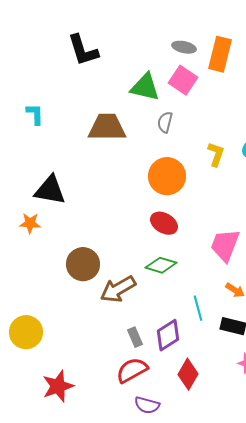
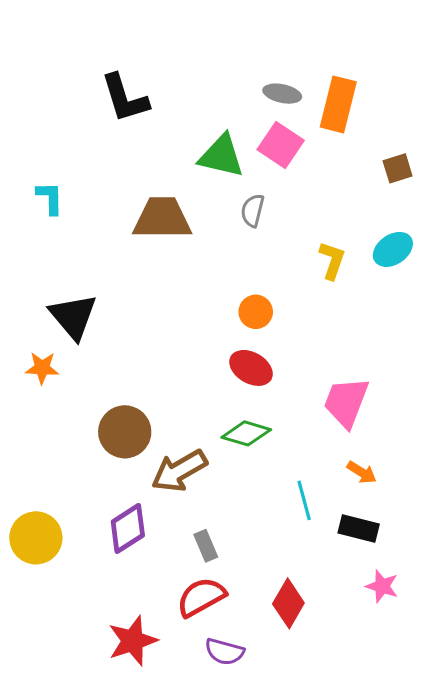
orange circle: (167, 176) -> (256, 312), moved, size x0.6
black triangle: (50, 190) -> (73, 316), turned 40
purple diamond: (168, 335) -> (128, 529), moved
red star: (58, 386) -> (133, 641), moved

